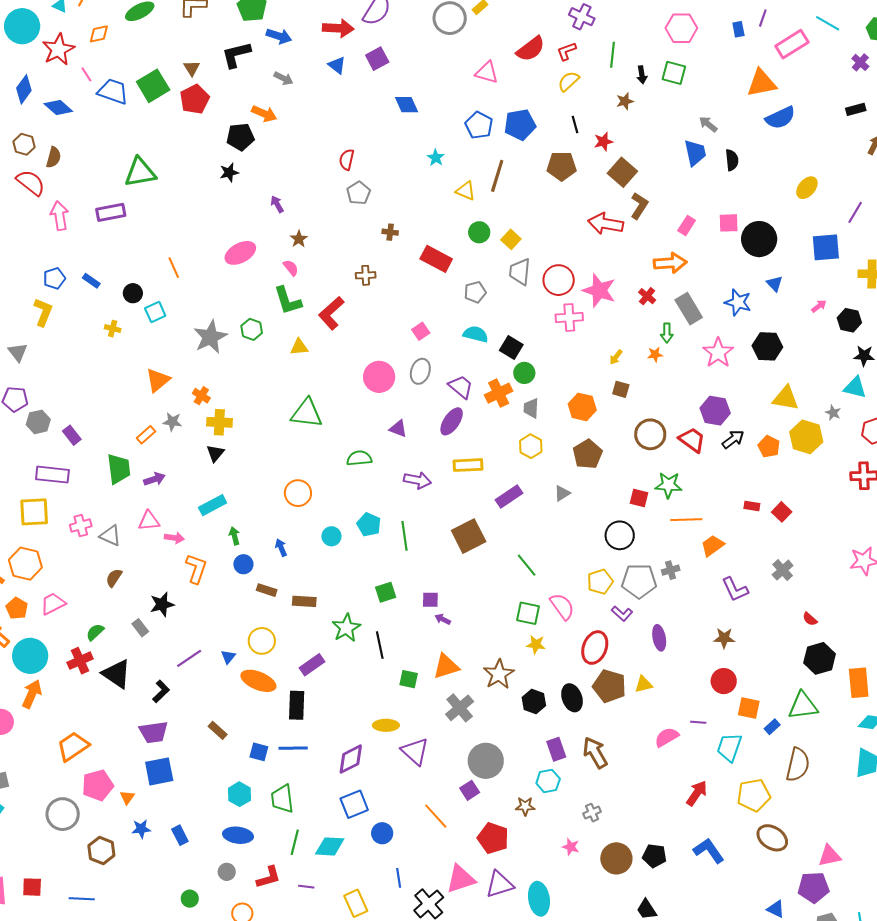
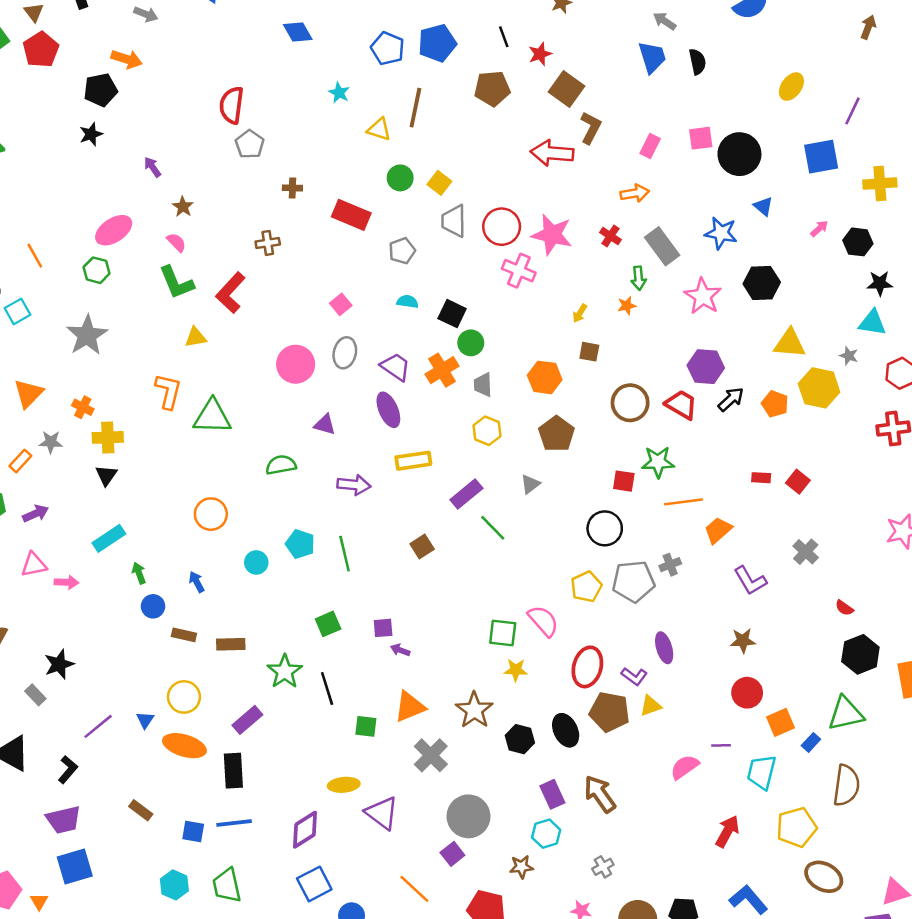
red semicircle: (347, 160) -> (232, 105), size x1.4
orange arrow: (670, 263) -> (635, 193), size x0.7
pink cross: (569, 317) -> (519, 271), turned 32
green hexagon: (252, 329) -> (97, 270), moved
cyan semicircle: (476, 334) -> (407, 302), size x0.7
purple ellipse: (452, 421) -> (388, 410), turned -52
brown square: (469, 536) -> (422, 547), size x0.6
green line: (527, 565) -> (493, 528), moved
orange L-shape: (196, 569) -> (168, 391), moved
purple L-shape: (622, 613) -> (634, 676), moved
orange square: (749, 708) -> (781, 722), turned -30

